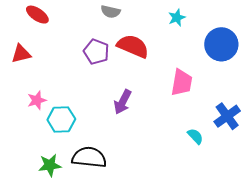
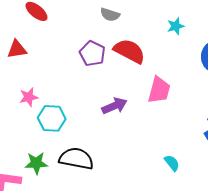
pink trapezoid: (182, 82) -> (159, 90), moved
purple arrow: (123, 102) -> (114, 106), turned -145
cyan semicircle: (195, 136) -> (172, 163), moved

